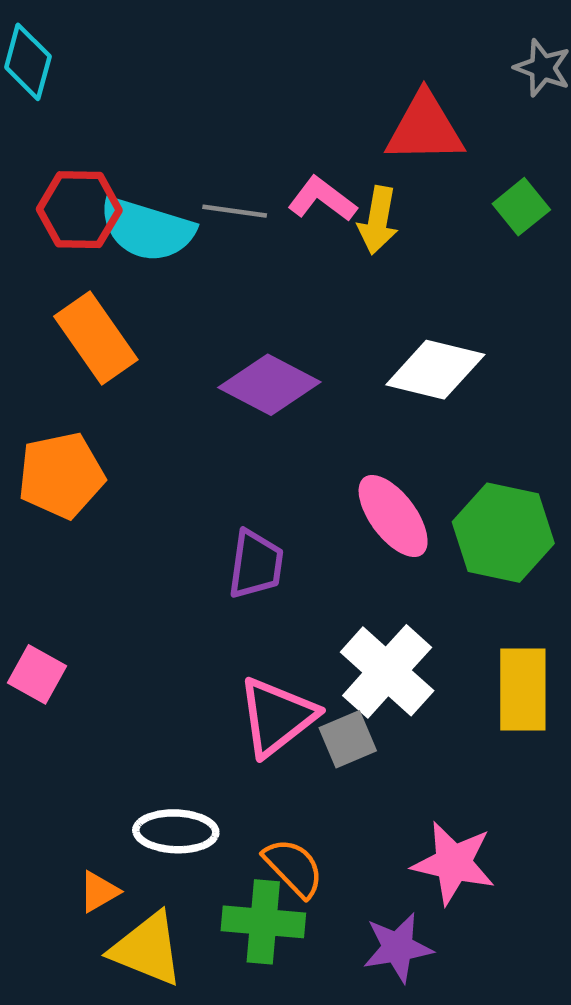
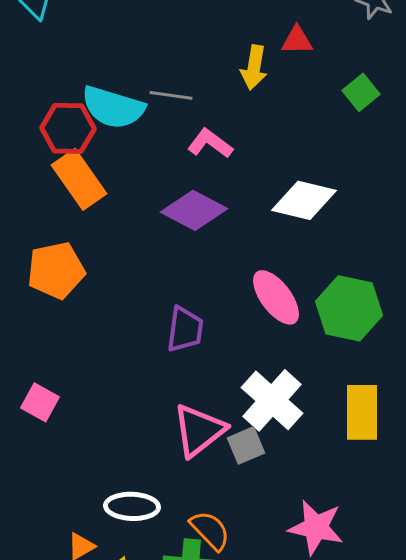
red triangle: (425, 128) -> (297, 40), size x0.6
pink L-shape: (322, 199) -> (210, 143), moved
red hexagon: (79, 210) -> (68, 128), moved
yellow arrow: (378, 220) -> (254, 67), moved

